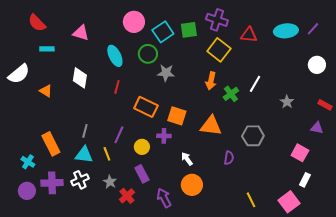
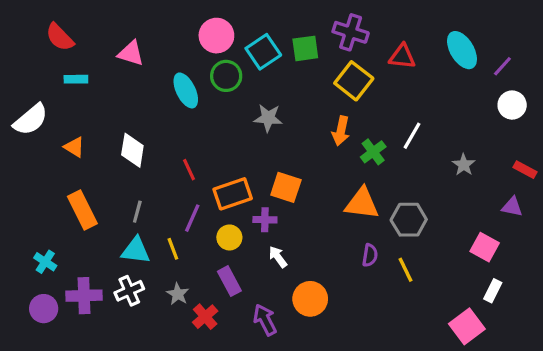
purple line: (313, 29) -> (502, 66), moved
cyan ellipse: (286, 31) -> (462, 50), turned 65
green circle: (148, 54) -> (226, 76), moved
white diamond: (80, 78) -> (132, 150), moved
red line: (117, 87) -> (189, 170), moved, turned -40
orange rectangle: (146, 107) -> (233, 194), moved, turned -45
orange triangle: (211, 126) -> (362, 204), moved
orange rectangle: (51, 144) -> (82, 210), moved
white arrow: (187, 159) -> (278, 257), moved
yellow line: (251, 200) -> (405, 270), moved

